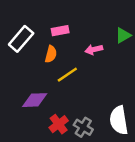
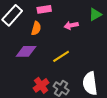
yellow line: (67, 75) -> (61, 56), moved
purple diamond: (35, 100) -> (26, 51), moved

